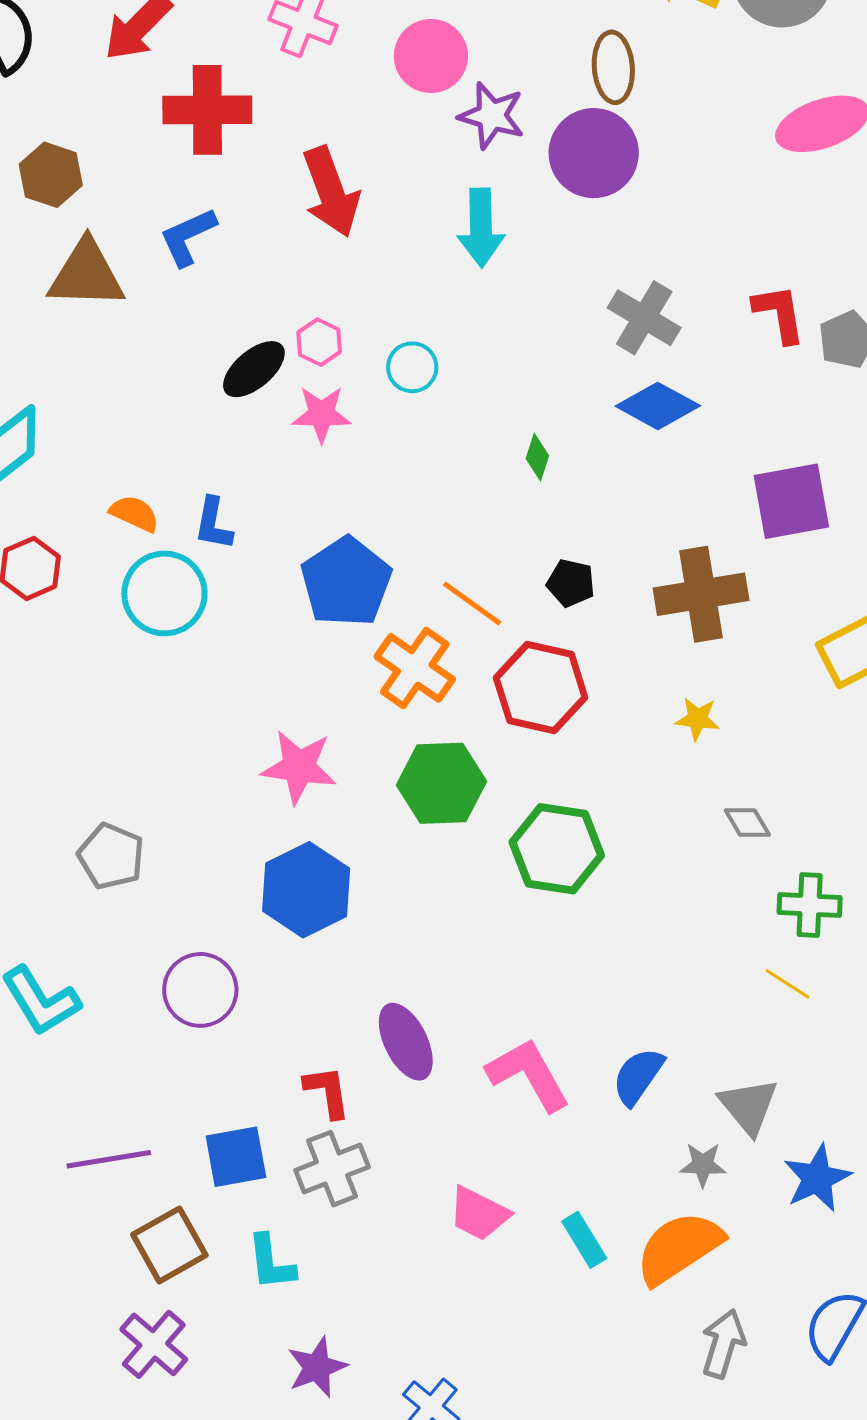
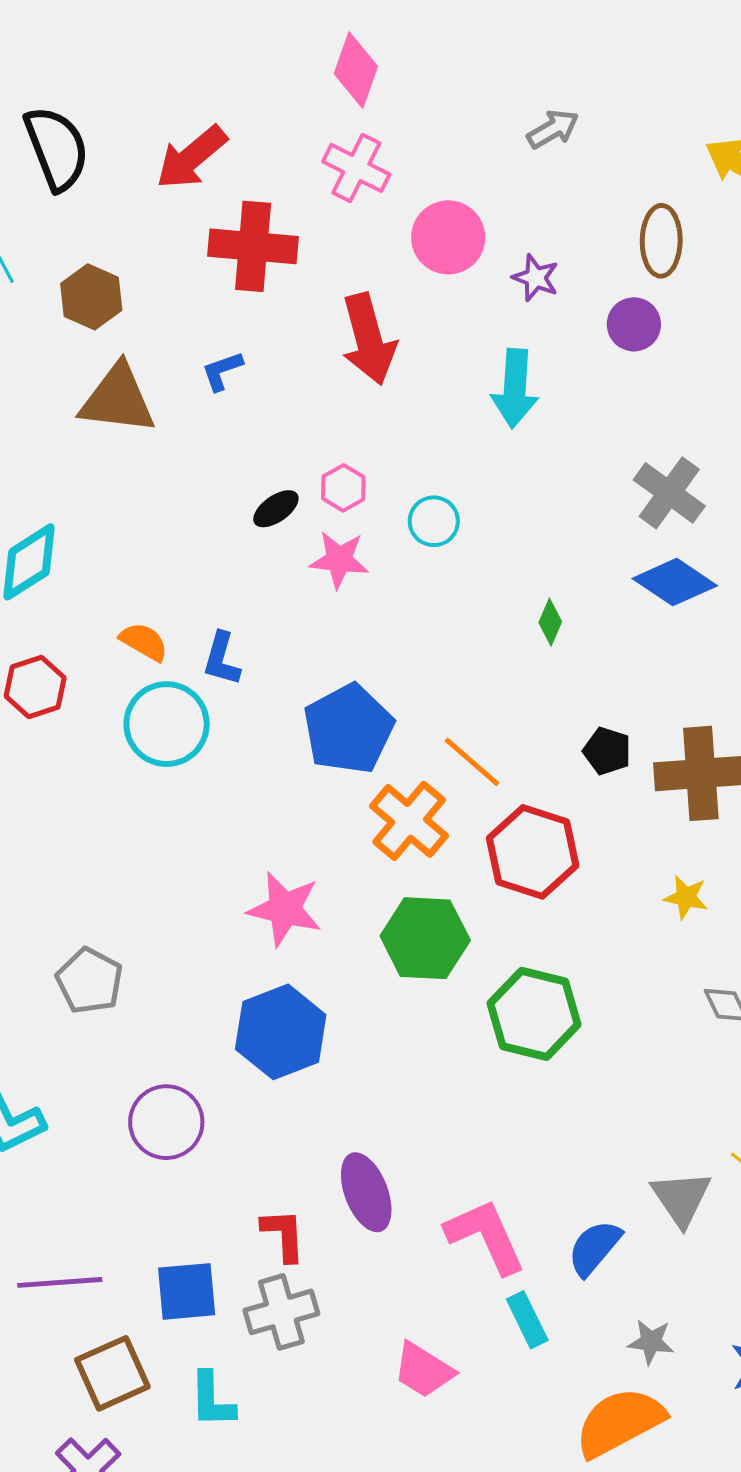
pink circle: (431, 56) -> (448, 237), moved
purple star: (492, 116) -> (536, 278), size x0.7
purple circle: (594, 153) -> (634, 324), size x0.6
blue L-shape: (188, 237) -> (222, 371), size x0.7
black ellipse: (254, 369) -> (276, 509), size x0.7
black pentagon: (571, 583) -> (607, 751), moved
gray triangle: (749, 1106) -> (681, 1198), moved
cyan rectangle: (584, 1240) -> (527, 1320), moved

